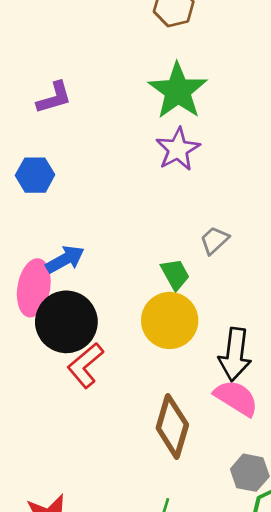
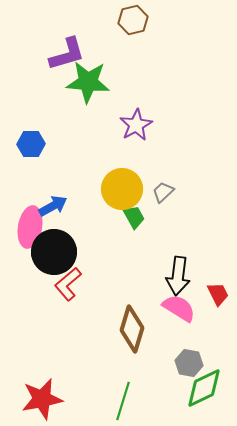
green star: (178, 91) -> (88, 82), moved, turned -30
purple L-shape: (54, 98) -> (67, 54), moved, size x1.4
yellow circle: (170, 320) -> (122, 189), moved

